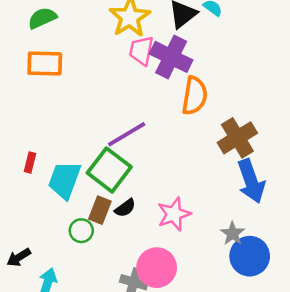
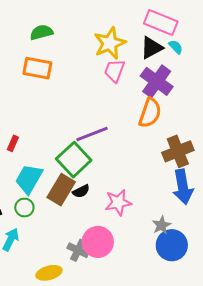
purple cross: (171, 57) -> (157, 81), moved
cyan trapezoid: (64, 180) -> (29, 179), moved
brown rectangle: (100, 210) -> (61, 190), size x1.4
green circle: (81, 231) -> (24, 208), moved

